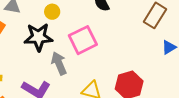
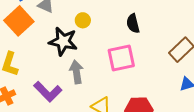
pink square: (83, 40) -> (121, 58), moved

